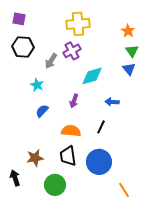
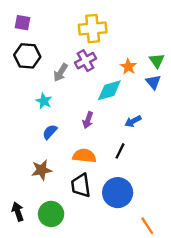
orange star: (128, 31) -> (128, 67), moved
blue arrow: (112, 102) -> (133, 121), turned -32
brown star: (35, 158) -> (42, 170), moved
green circle: (55, 185) -> (51, 214), moved

